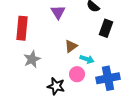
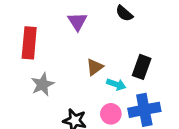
black rectangle: (106, 28) -> (142, 67), moved
pink circle: (77, 74) -> (111, 114), moved

